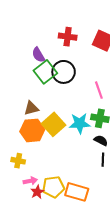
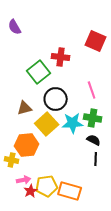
red cross: (68, 37) -> (61, 57), moved
purple semicircle: (38, 55) -> (15, 27), moved
black circle: (64, 72) -> (56, 99), moved
orange hexagon: (32, 130) -> (27, 145), moved

